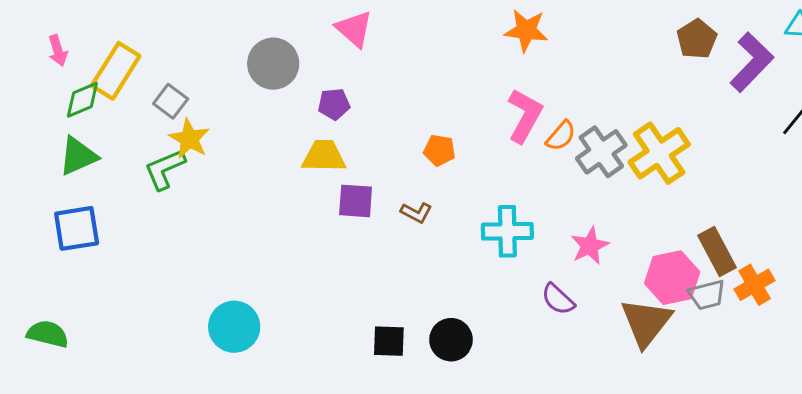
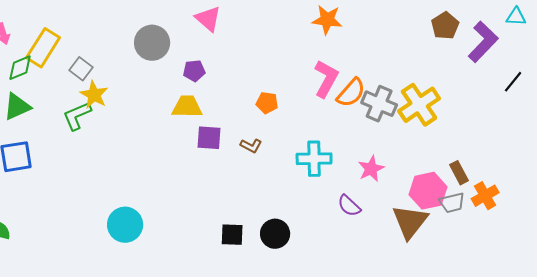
orange semicircle: (561, 136) -> (351, 93), size x1.4
gray cross: (601, 152) -> (379, 104), turned -32
brown rectangle: (717, 252) -> (459, 173), size x0.7

